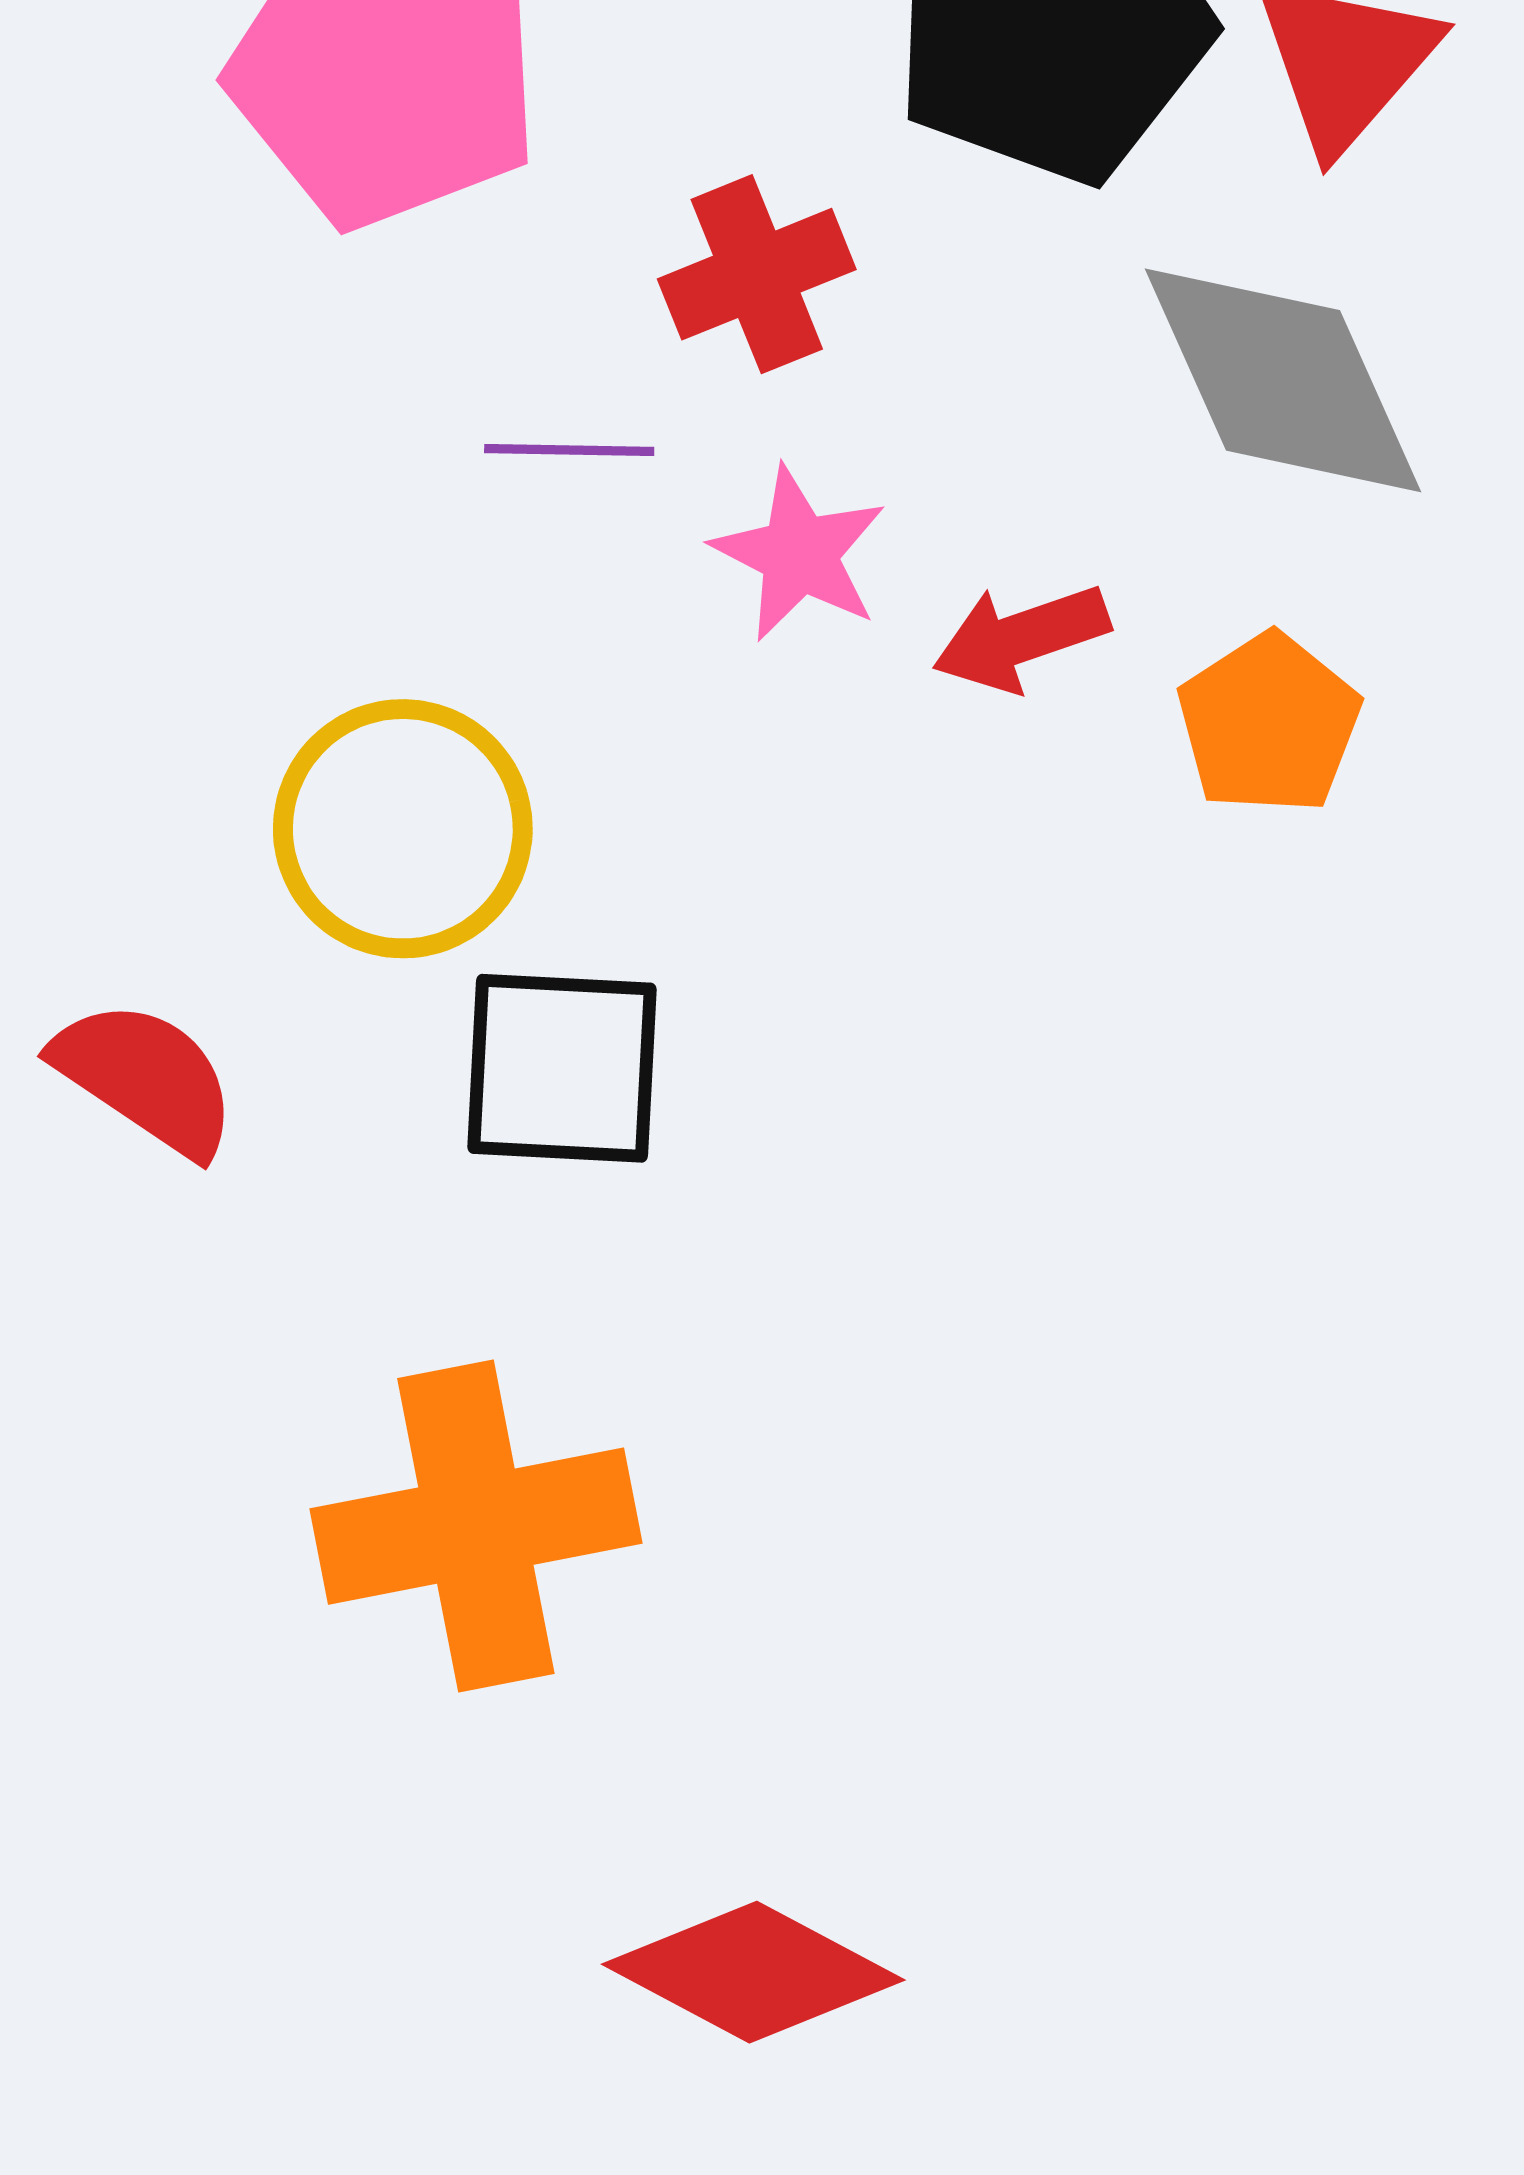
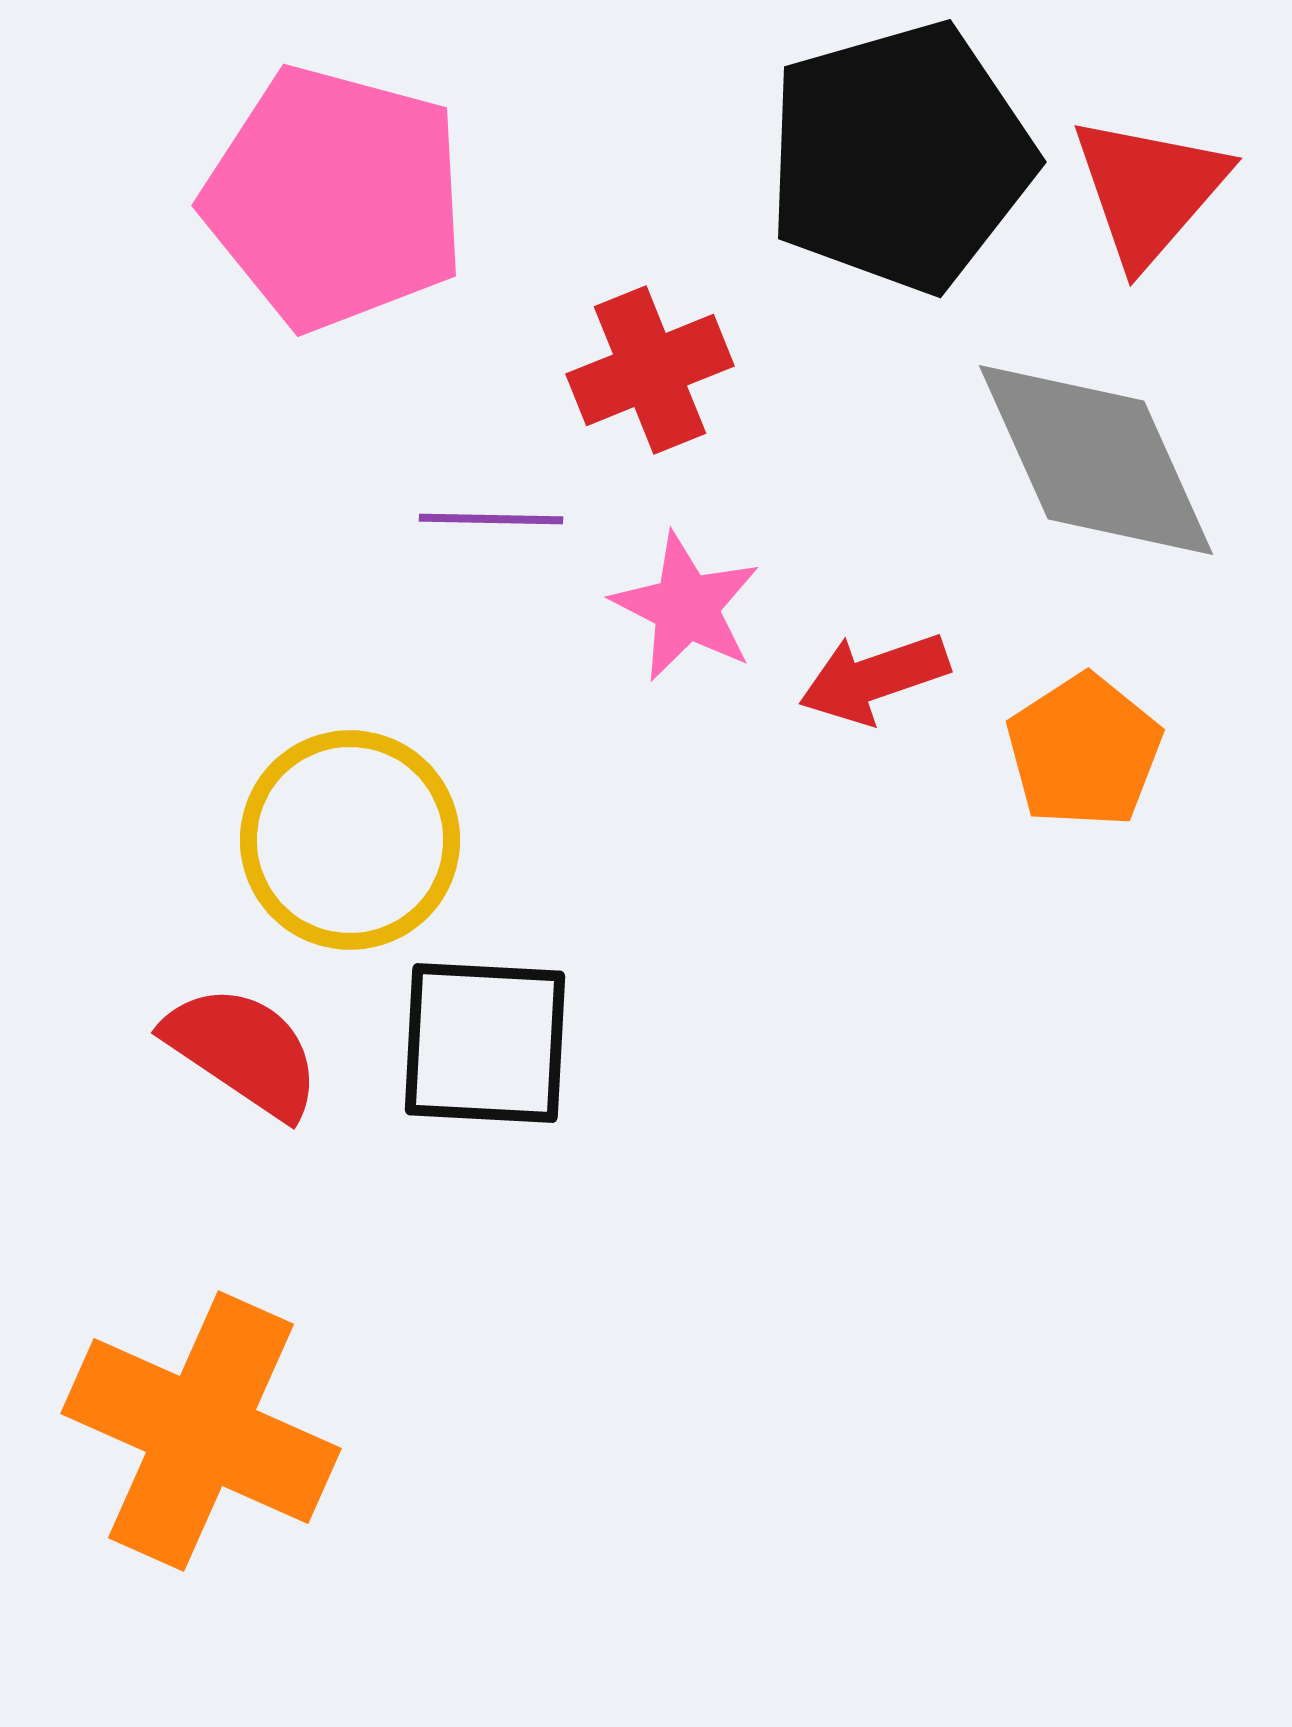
red semicircle: (146, 1078) -> (243, 1051), moved
orange cross: (476, 1526) -> (201, 1431), moved, turned 35

